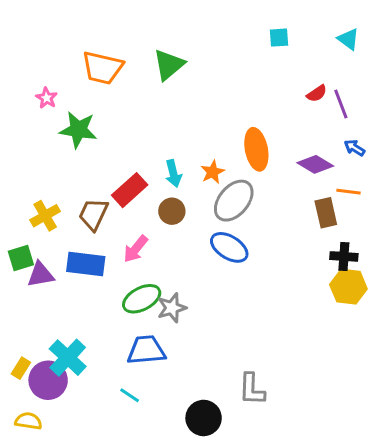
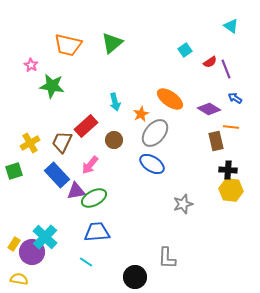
cyan square: (279, 38) -> (185, 50), moved, turned -32
orange ellipse: (256, 149) -> (170, 99), turned -44
cyan arrow: (173, 173) -> (115, 102), moved
blue rectangle: (86, 264) -> (57, 175), turned 40
purple triangle: (41, 275) -> (76, 191), moved
gray star: (172, 308) -> (183, 204), moved

